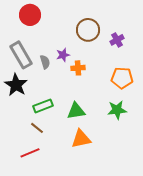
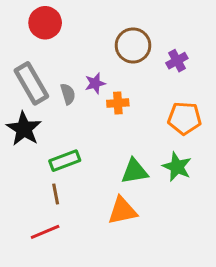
green star: (117, 110) -> (177, 167), turned 30
green triangle: (76, 111) -> (135, 171), moved
brown line: (37, 128) -> (56, 194), turned 40

